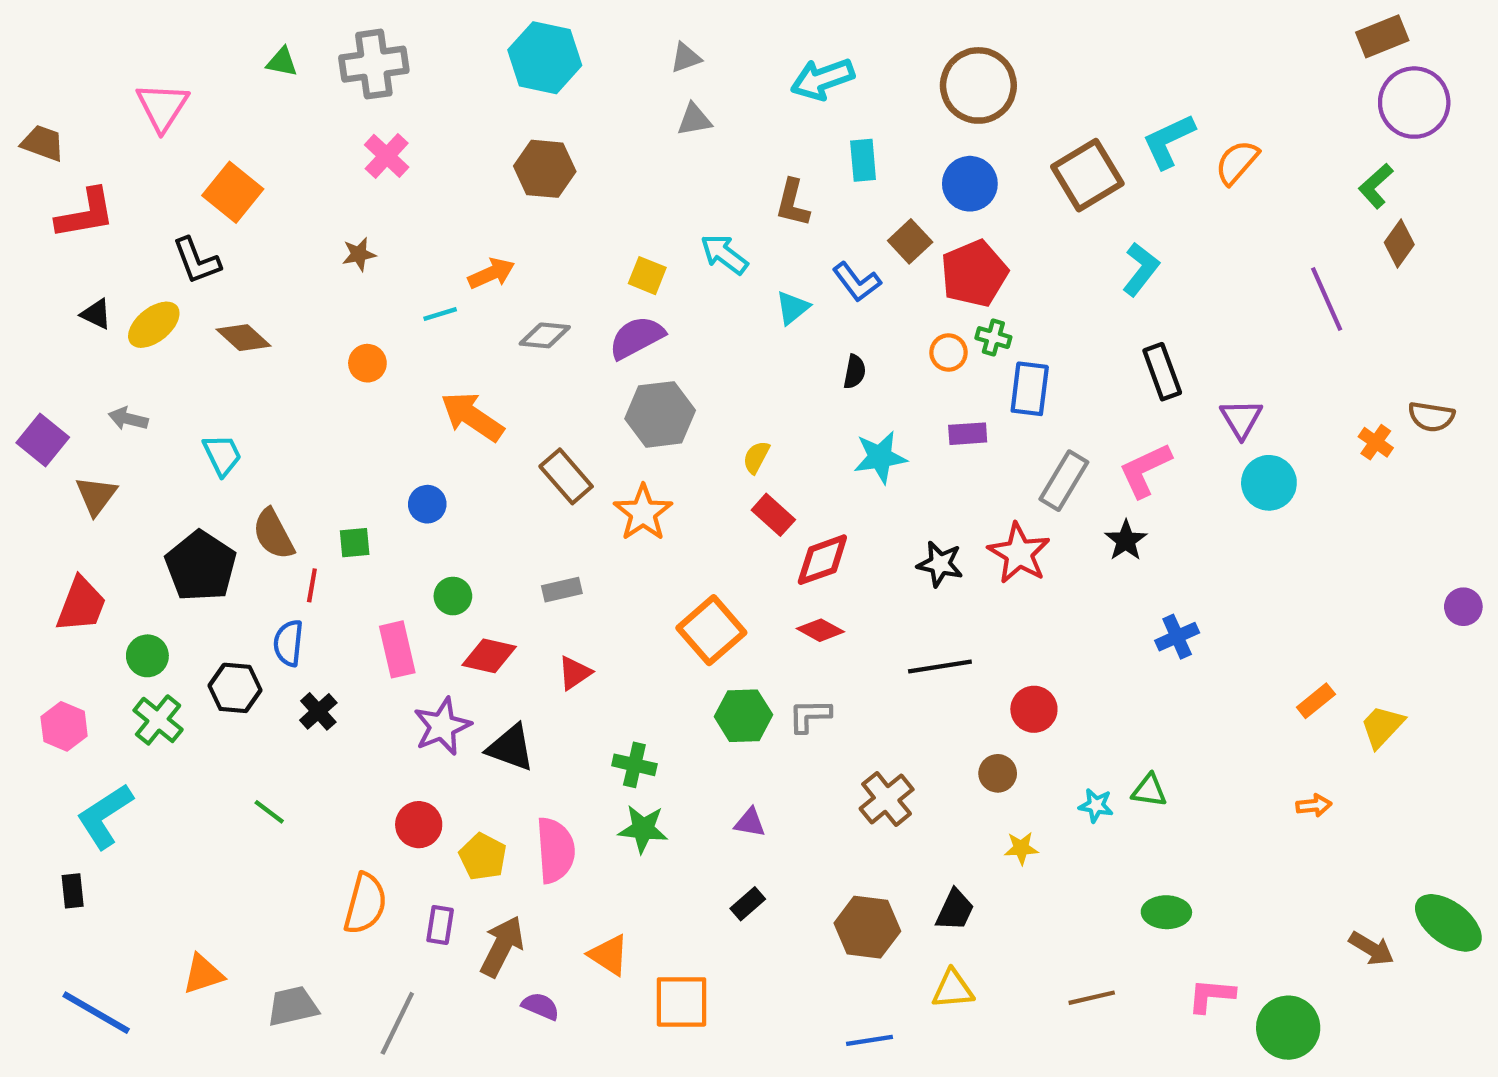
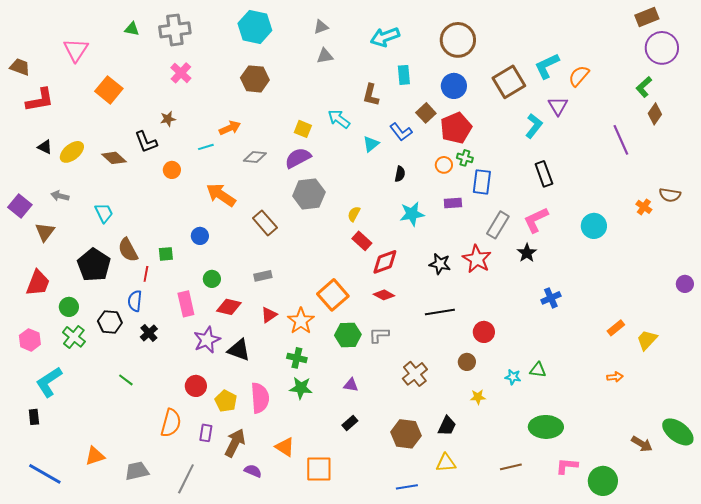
black L-shape: (197, 261) -> (146, 142), moved
purple triangle: (1241, 419) -> (558, 106), moved
orange star: (643, 513) -> (301, 321), moved
green ellipse: (1166, 912) -> (546, 427), size x1.5

